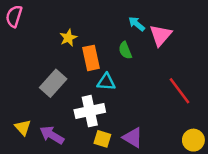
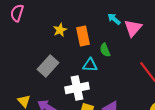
green semicircle: (125, 50) -> (105, 50), moved
orange rectangle: (91, 58) -> (83, 36), moved

